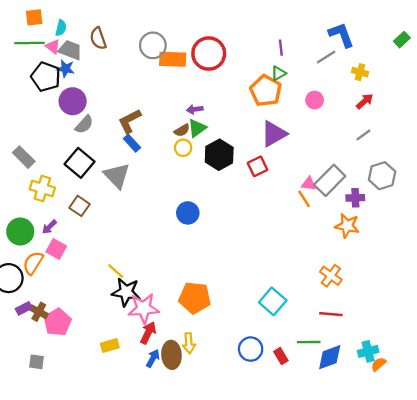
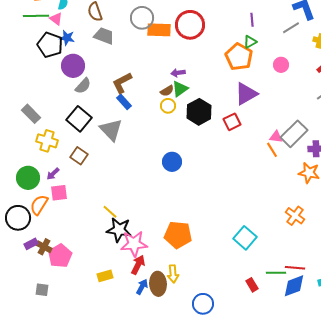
gray trapezoid: (70, 50) -> (104, 36), moved
pink square: (56, 249) -> (59, 193), turned -36
red line: (331, 314) -> (295, 268), moved
blue circle: (251, 349) -> (203, 304), moved

